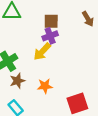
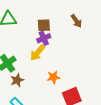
orange star: (45, 86) -> (53, 77), moved

